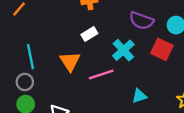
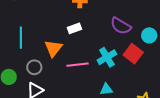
cyan cross: (123, 50) -> (107, 57), moved
gray circle: (25, 82) -> (34, 67), moved

